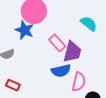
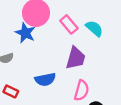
pink rectangle: (57, 43) -> (69, 24), moved
blue semicircle: (61, 71) -> (45, 79), moved

